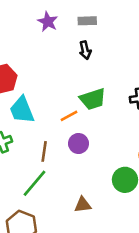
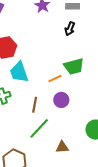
black arrow: (85, 50) -> (70, 29), turned 32
green line: (35, 183) -> (39, 128), moved

